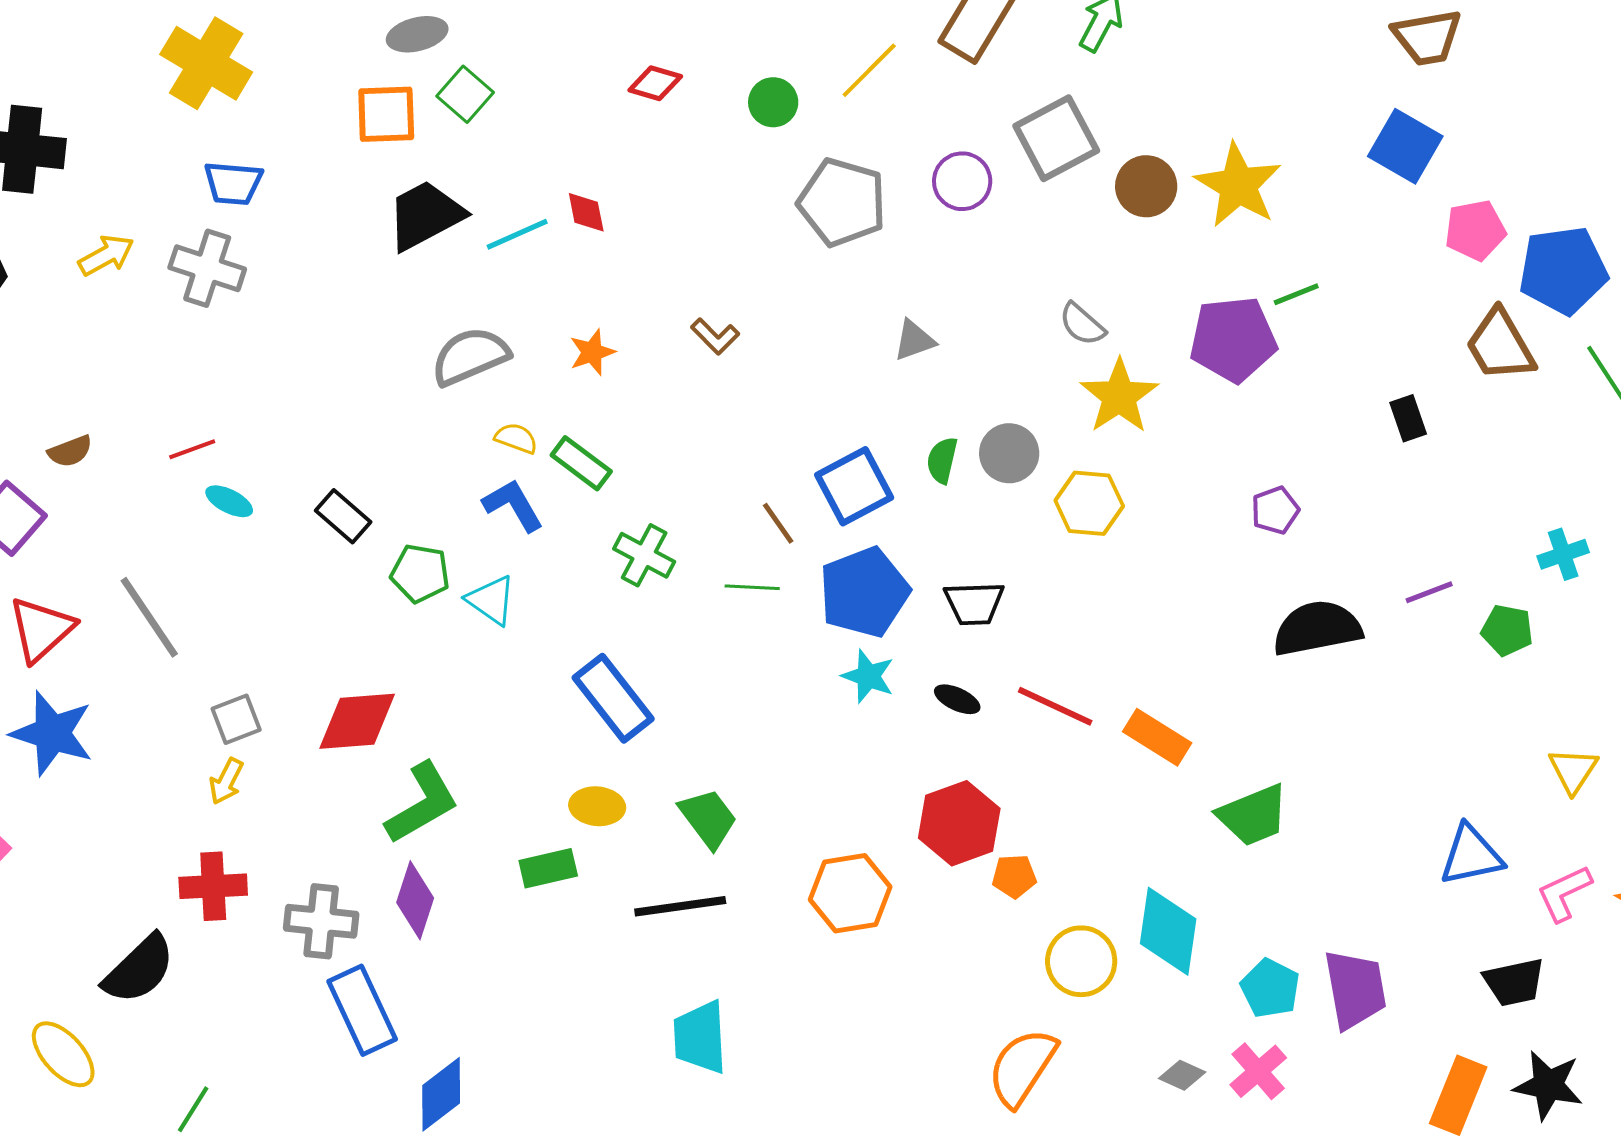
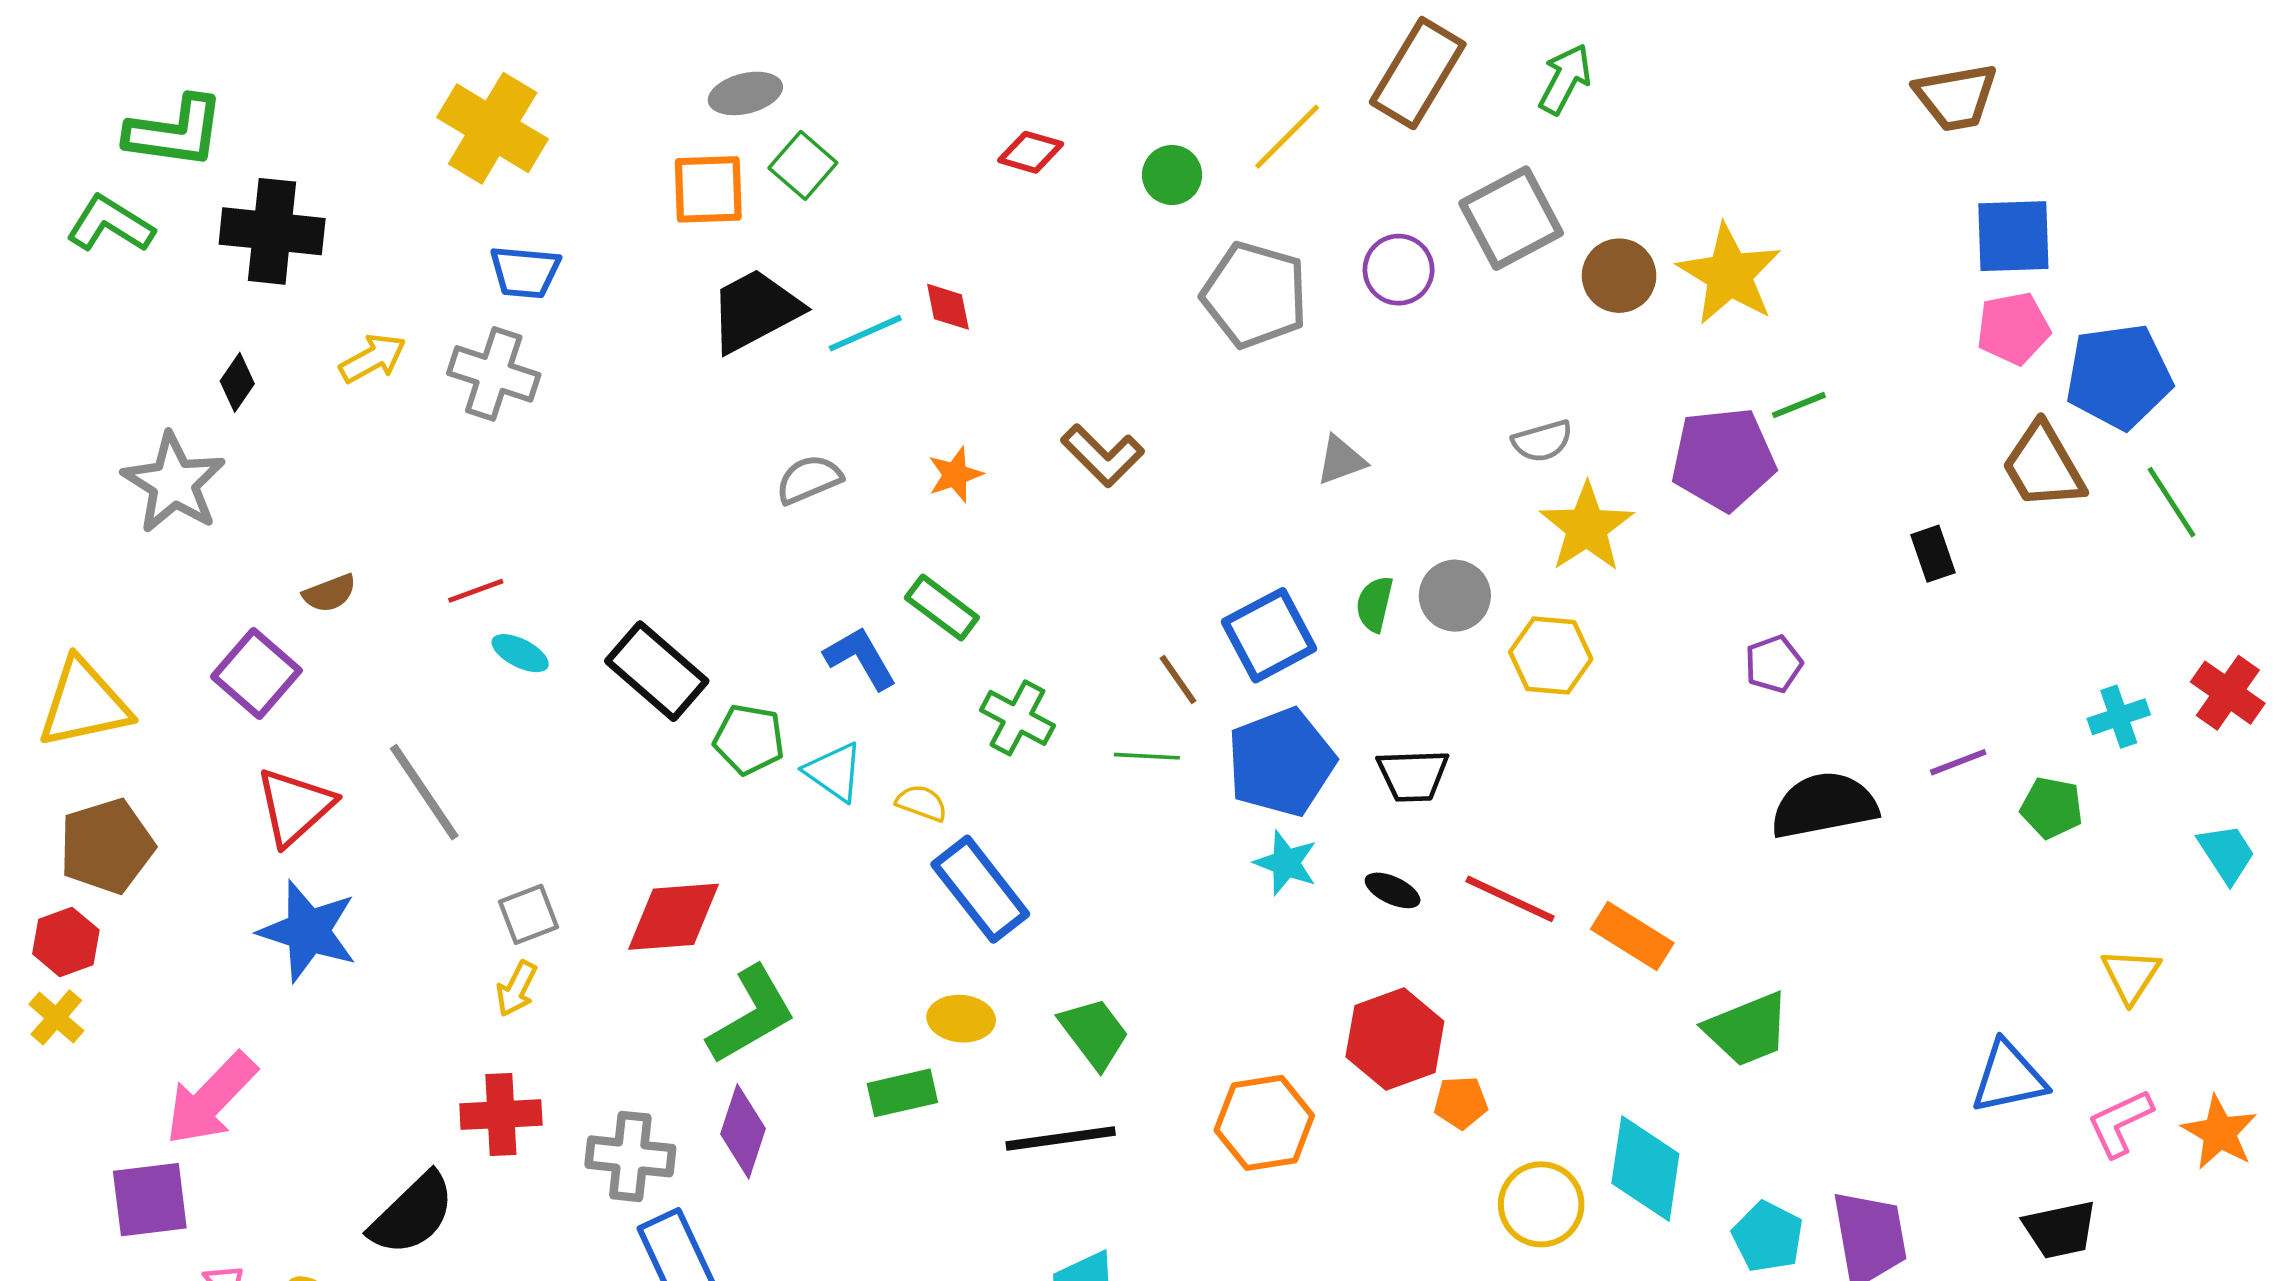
blue square: (1405, 146) -> (2013, 236), moved, turned -32
gray semicircle: (1082, 324) -> (1542, 441), turned -57
brown L-shape: (715, 336) -> (1103, 455), size x1.4
gray semicircle: (470, 356) -> (809, 479), size x0.7
yellow semicircle: (516, 438) -> (922, 803), moved
black rectangle: (343, 516) -> (657, 671), size x1.5

